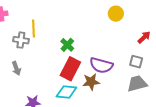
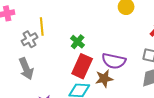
gray cross: (21, 40) -> (29, 39), turned -35
gray arrow: (16, 68) -> (26, 69), size x1.5

